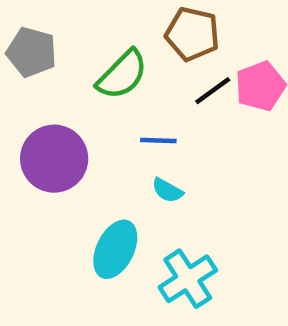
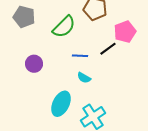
black line: (213, 91) -> (108, 49), moved
purple circle: (54, 159) -> (34, 64), size x0.6

